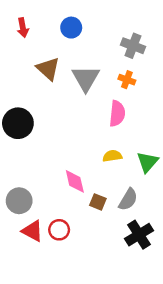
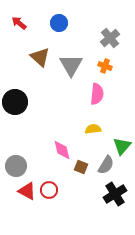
red arrow: (23, 28) -> (19, 23), turned 140
gray cross: (133, 46) -> (110, 38), turned 30
green triangle: (147, 162) -> (122, 146), moved

